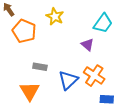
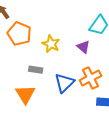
yellow star: (55, 16) -> (51, 44), moved
orange cross: (94, 76) -> (90, 78), turned 30

